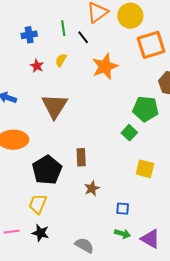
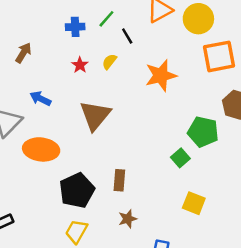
green line: (63, 28) -> (106, 19), moved, turned 42
black line: (83, 37) -> (127, 36), moved
yellow trapezoid: (38, 204) -> (76, 232), moved

